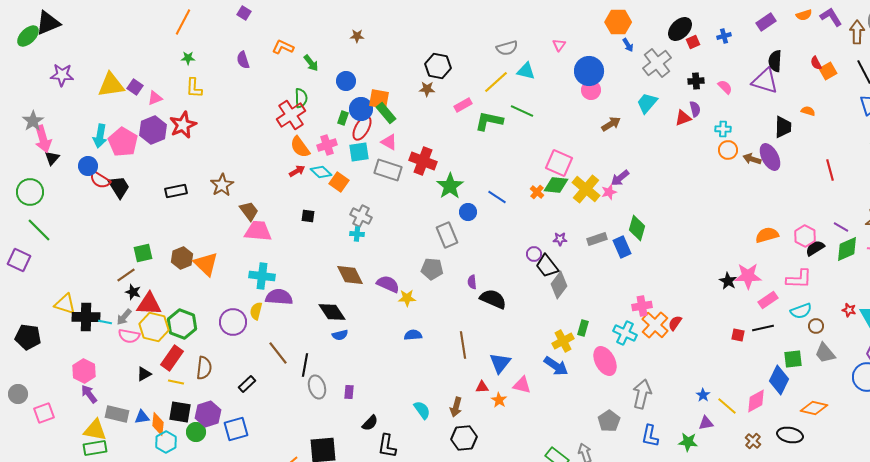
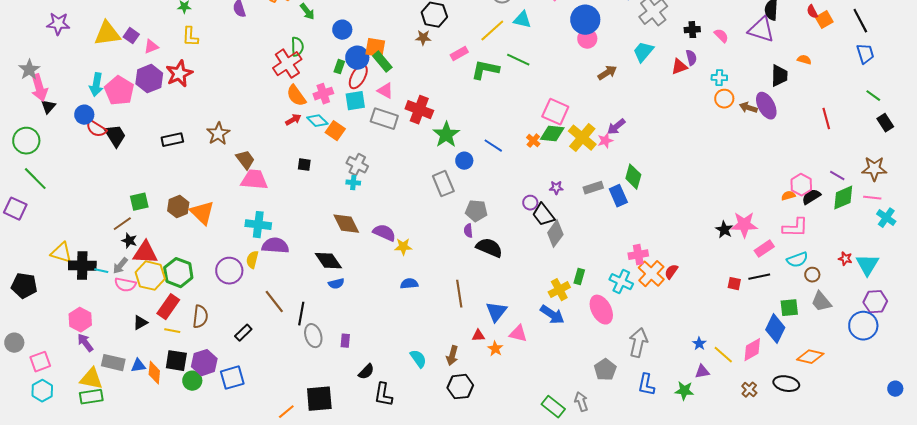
orange semicircle: (767, 235) -> (788, 196), moved, size x0.6
gray pentagon: (432, 269) -> (476, 211), moved
cyan hexagon: (166, 442) -> (42, 391), moved

